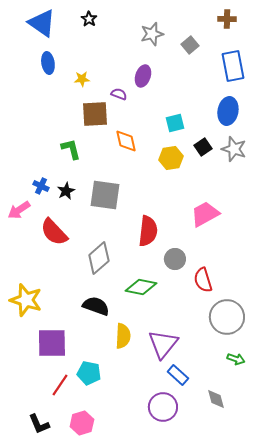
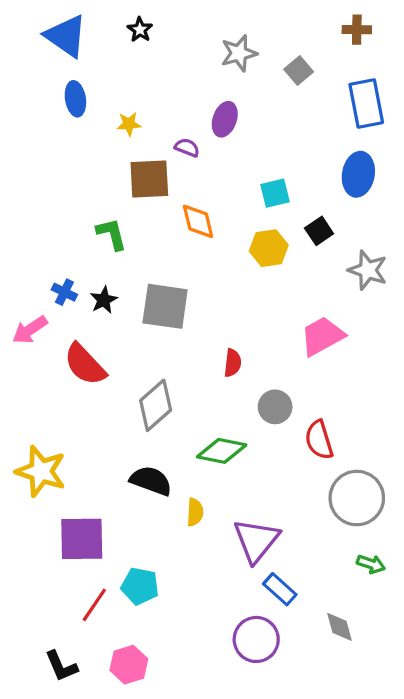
gray star: (234, 149) -> (368, 270), moved
red semicircle: (148, 231) -> (233, 363), size x0.6
yellow semicircle: (123, 336) -> (195, 512), moved, size x0.7

